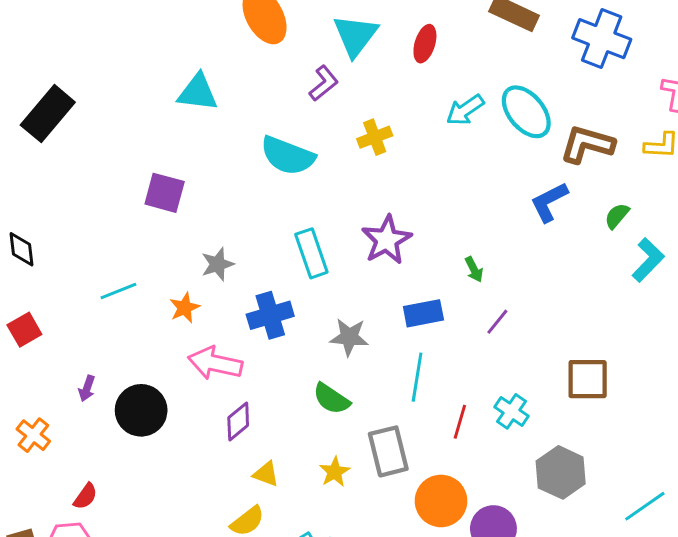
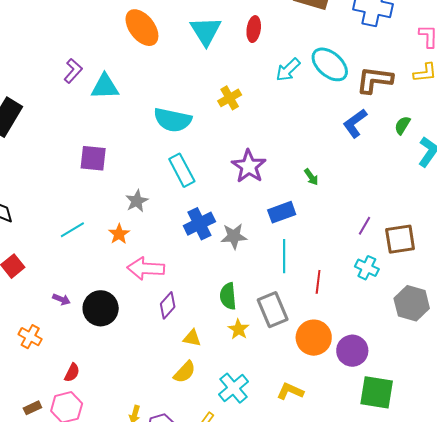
purple L-shape: (324, 83) -> (73, 71), moved
cyan rectangle: (311, 253) -> (182, 170), moved
blue cross: (270, 315) -> (199, 224), moved
purple line: (497, 322) -> (364, 226), moved
purple arrow: (87, 388) -> (61, 299), turned -78
green semicircle: (331, 399) -> (228, 296), moved, turned 60
cyan cross: (511, 411) -> (367, 268), moved
gray hexagon: (561, 472) -> (412, 303), moved

